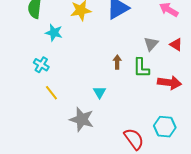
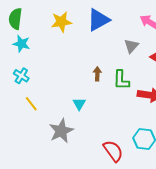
cyan star: (54, 33) -> (21, 44), moved
gray triangle: (151, 44) -> (131, 46), moved
gray star: (82, 119) -> (61, 131), turned 30

